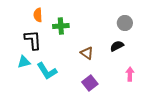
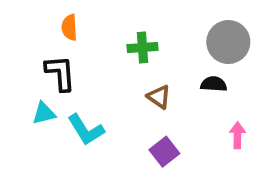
gray circle: (125, 23) -> (228, 42), size x1.5
green cross: (61, 26) -> (142, 47), moved
black semicircle: (117, 46) -> (214, 84), turned 32

